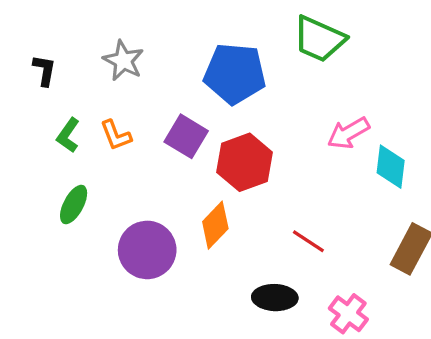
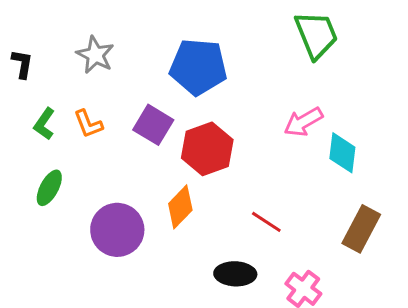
green trapezoid: (319, 39) -> (316, 35), moved, turned -136

